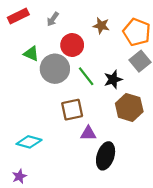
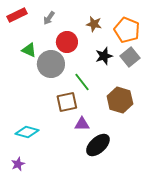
green line: (86, 76) -> (82, 82), moved
black star: (113, 79) -> (104, 56), moved
black ellipse: (106, 156) -> (98, 145), turned 30

